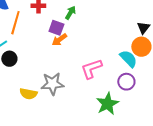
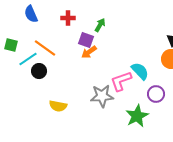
orange line: (15, 23) -> (45, 48), moved, turned -70
cyan semicircle: (128, 59) -> (140, 71), moved
gray star: (52, 84) -> (102, 96), moved

